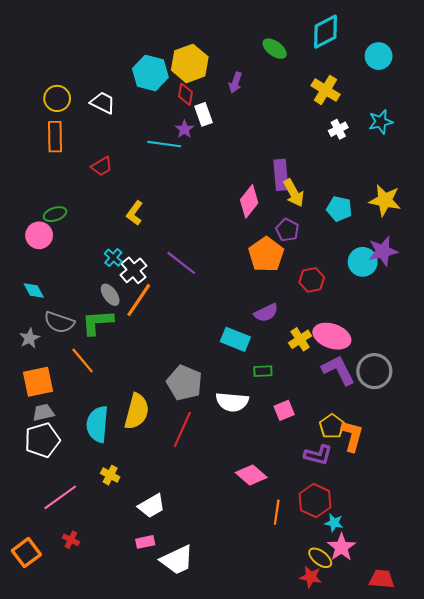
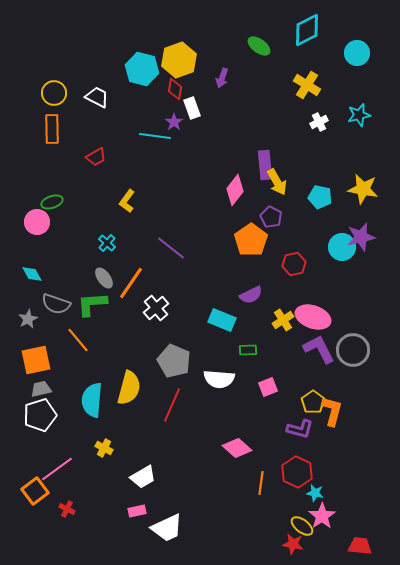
white cross: (133, 270) -> (156, 308), moved
orange square: (26, 553) -> (35, 491), moved

